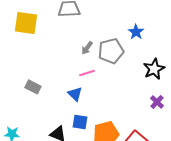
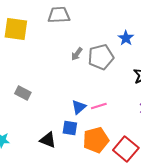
pink line: (87, 73) -> (99, 106), moved
blue triangle: (75, 94) -> (79, 107), moved, turned 35

